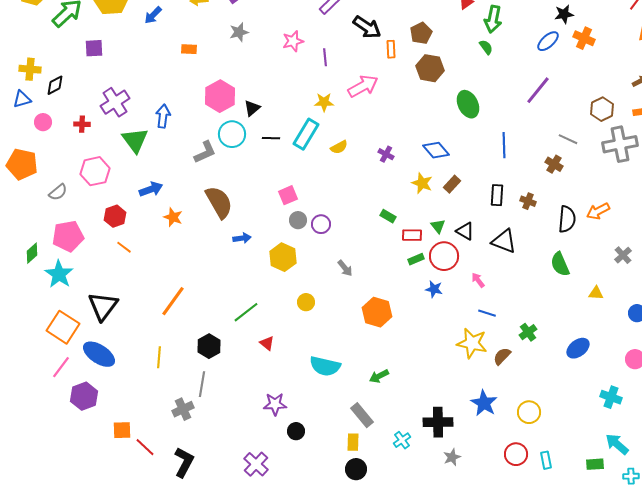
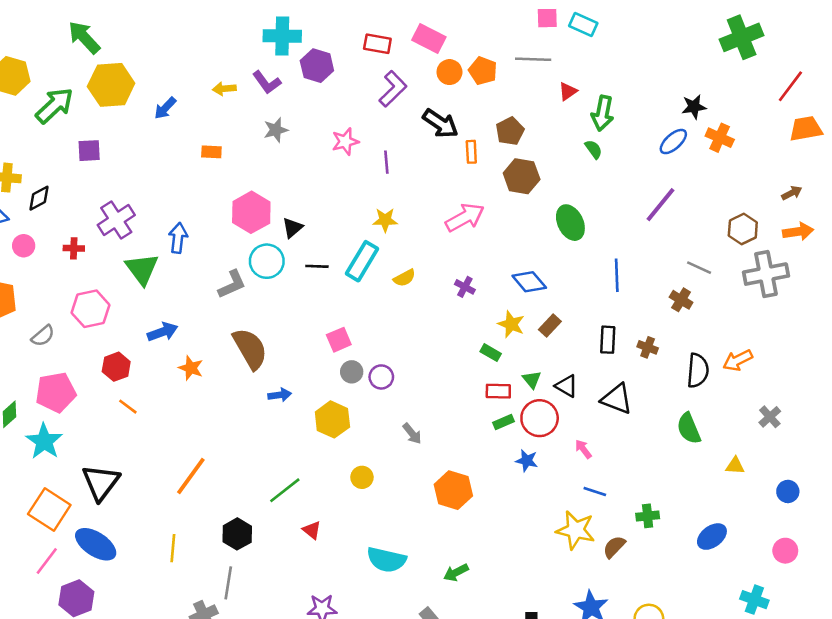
pink arrow: (363, 86) -> (465, 217), moved
green rectangle: (388, 216) -> (491, 353), moved
green cross: (528, 332) -> (648, 516), turned 30

